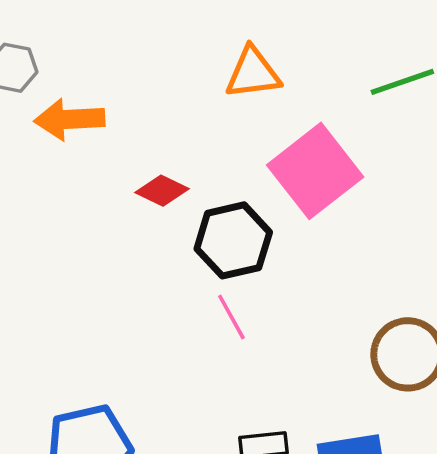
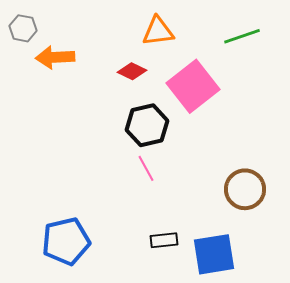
red diamond: (162, 191) -> (132, 71), moved

